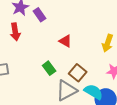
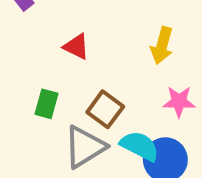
green rectangle: (49, 68) -> (46, 104), turned 56

